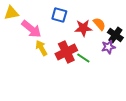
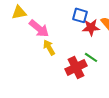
blue square: (59, 15) -> (80, 15), moved
red cross: (66, 52) -> (76, 67), moved

